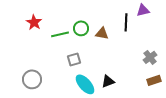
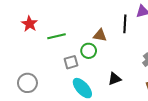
green circle: (81, 28) -> (89, 51), moved
black triangle: (108, 81) -> (115, 79), moved

